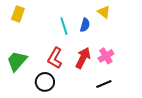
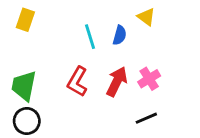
green trapezoid: (17, 61) -> (24, 86), turned -30
black circle: (45, 82) -> (27, 121), moved

